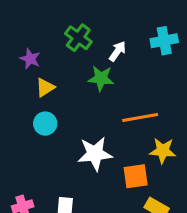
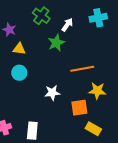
green star: (101, 78) -> (56, 43), turned -30
yellow triangle: (45, 87) -> (19, 49), turned 40
white star: (95, 154) -> (52, 93), size x0.7

